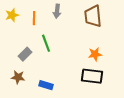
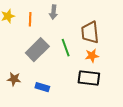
brown trapezoid: (93, 16) -> (90, 32), moved
green line: (46, 43) -> (66, 48), moved
gray rectangle: (25, 54) -> (37, 50), moved, size x1.6

